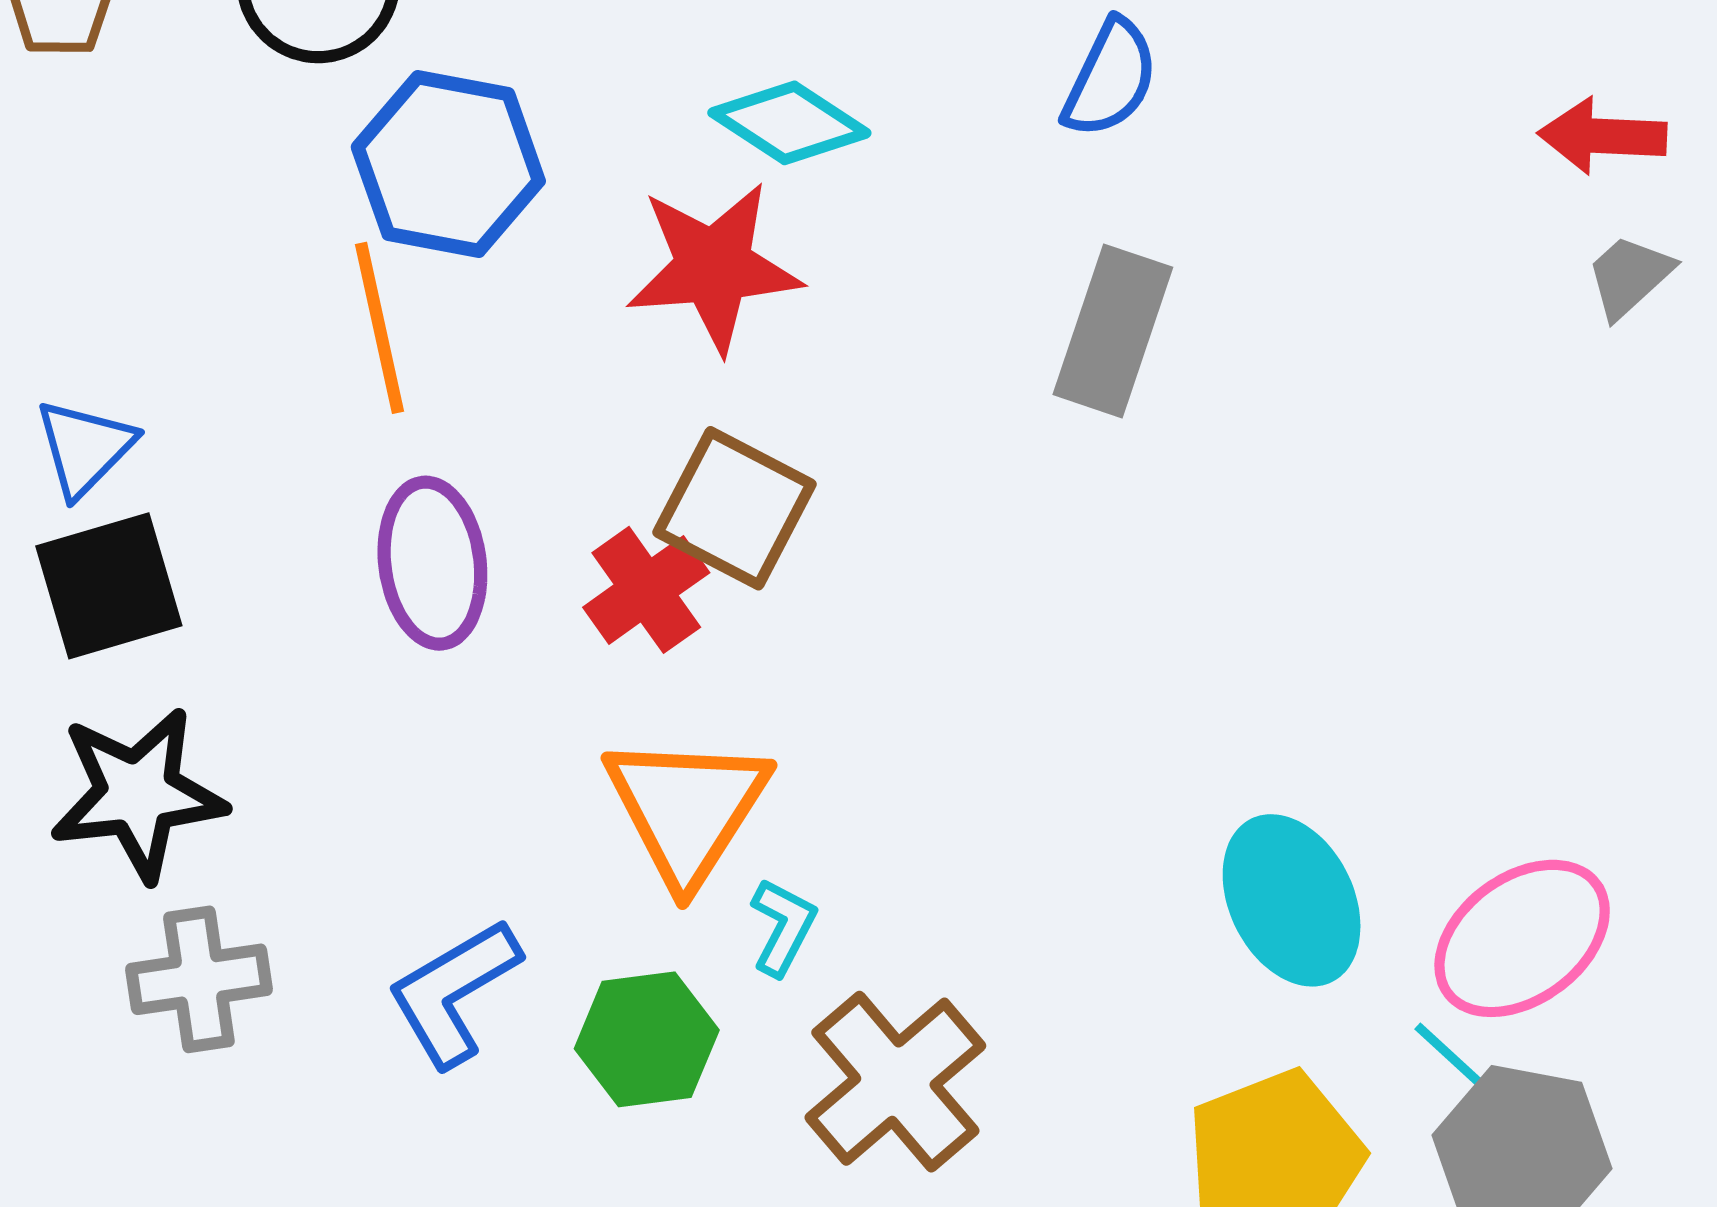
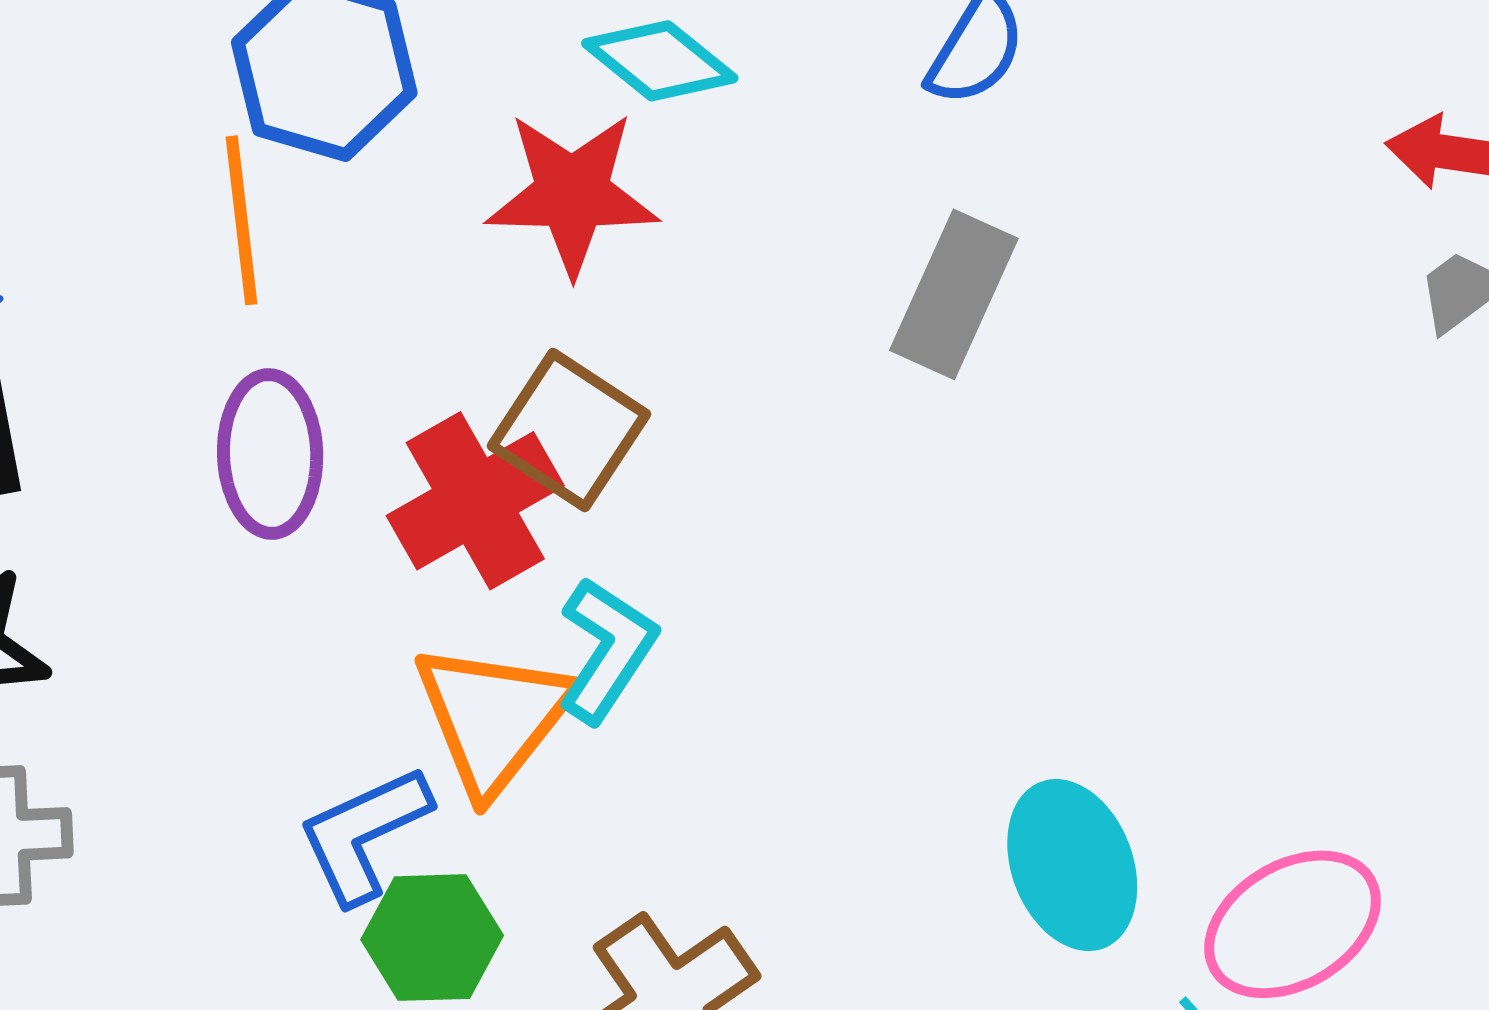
red cross: (646, 590) -> (475, 501), size x1.4
cyan L-shape: (783, 927) -> (607, 650), moved, size x1.5
blue L-shape: (454, 992) -> (364, 834), moved

